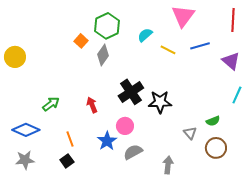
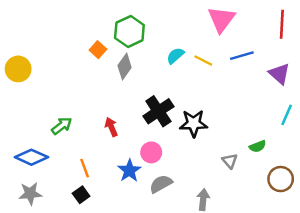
cyan semicircle: (145, 35) -> (175, 56), moved
brown circle: (216, 148) -> (281, 179), moved

